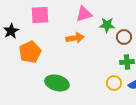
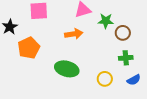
green ellipse: (57, 83) -> (67, 69), moved
yellow circle: (114, 83) -> (105, 79), moved

